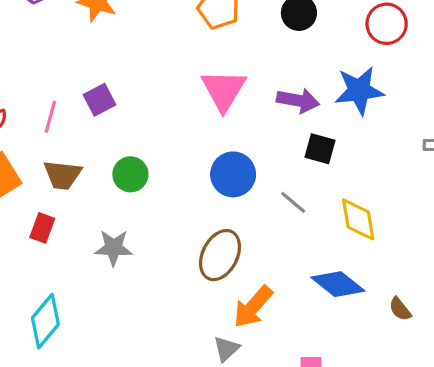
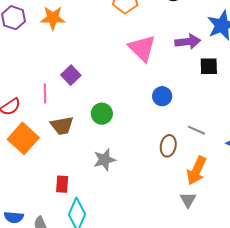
blue circle: (233, 174) -> (162, 96), size x0.7
gray line: (293, 202) -> (197, 130), moved
red rectangle: (42, 228) -> (62, 184), moved
brown ellipse: (220, 255) -> (168, 146), size x0.7

